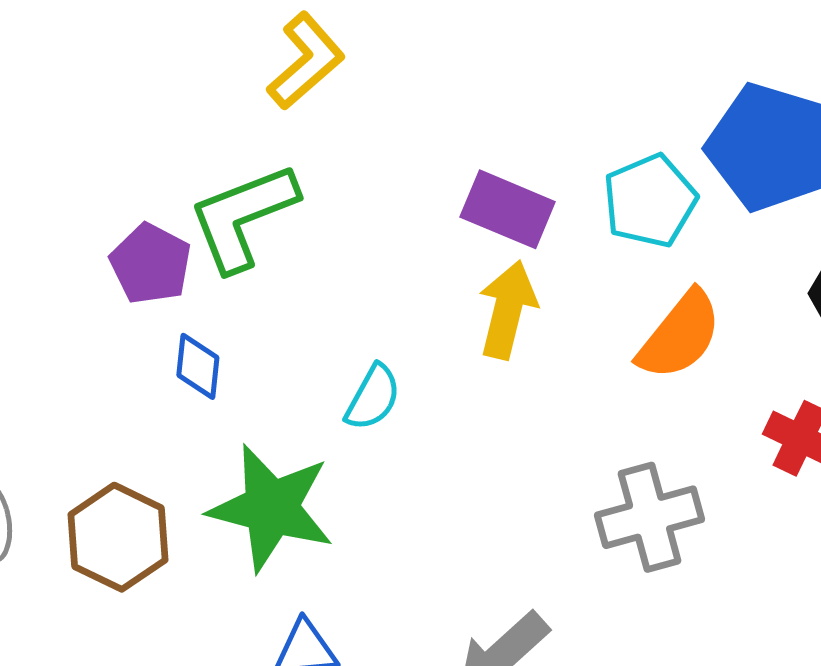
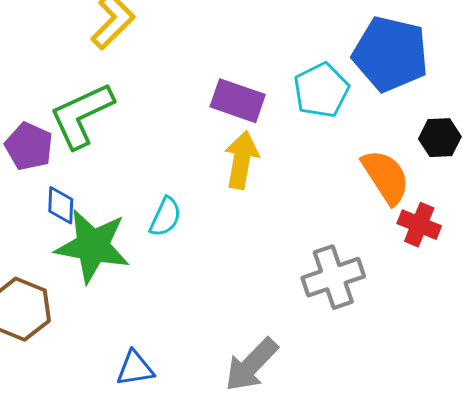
orange semicircle: (680, 335) -> (386, 177), moved, turned -68
green star: (271, 508) -> (93, 246), moved

